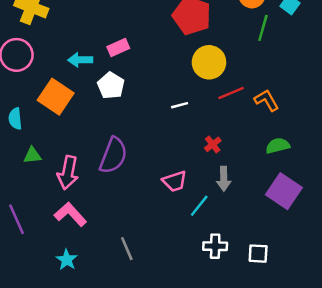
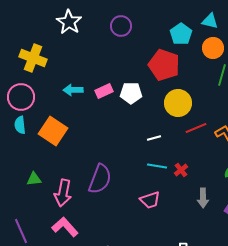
cyan arrow: (80, 60) -> (73, 90), moved
white pentagon: (111, 86) -> (131, 93), moved, turned -30
cyan semicircle: (15, 119) -> (20, 125), moved
gray arrow: (224, 179) -> (203, 198), moved
cyan line: (199, 206) -> (157, 166), moved, turned 60

